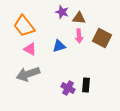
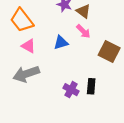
brown triangle: (79, 18) -> (83, 11), turned 32
pink arrow: (79, 36) -> (83, 31), turned -40
brown square: (102, 38) -> (109, 52), moved

